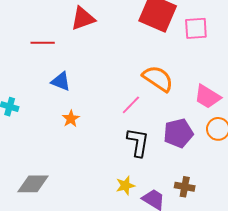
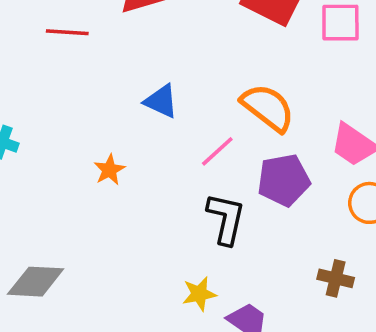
blue triangle: (61, 81) -> (161, 101), moved
purple pentagon: (178, 133) -> (284, 180), moved
brown cross: (185, 187) -> (336, 278), moved

